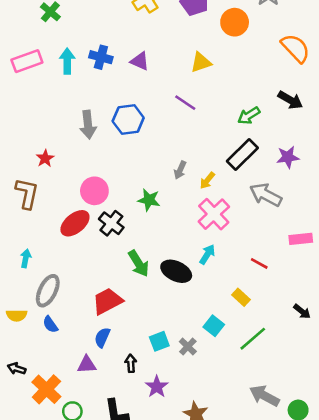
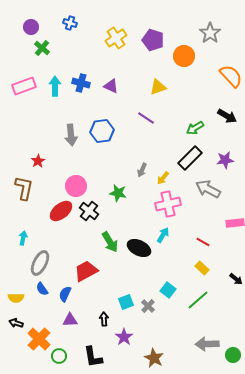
pink cross: (214, 214) -> (168, 204), turned 30
yellow rectangle: (241, 297) -> (202, 268), moved
yellow semicircle: (17, 315) -> (16, 298), moved
blue semicircle: (102, 337) -> (65, 294), moved
gray arrow: (264, 396) -> (207, 344), turned -30

